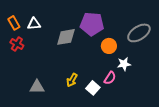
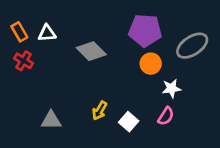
purple pentagon: (92, 24) -> (145, 30), moved
gray diamond: (66, 37) -> (91, 51), turned 55
pink semicircle: (110, 78) -> (166, 116), moved

